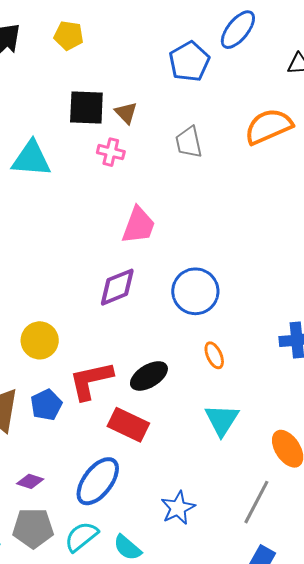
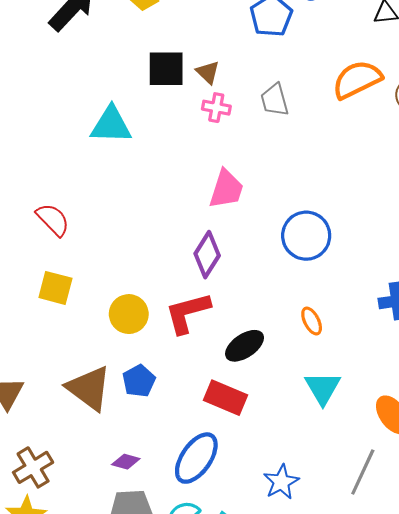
pink cross: (111, 152) -> (216, 108), moved
purple diamond: (117, 287) -> (207, 255), turned -33
blue circle: (195, 291) -> (306, 236), moved
red L-shape: (91, 380) -> (188, 313), moved

